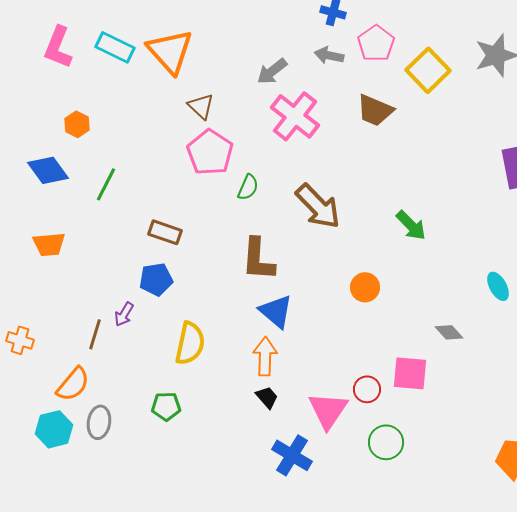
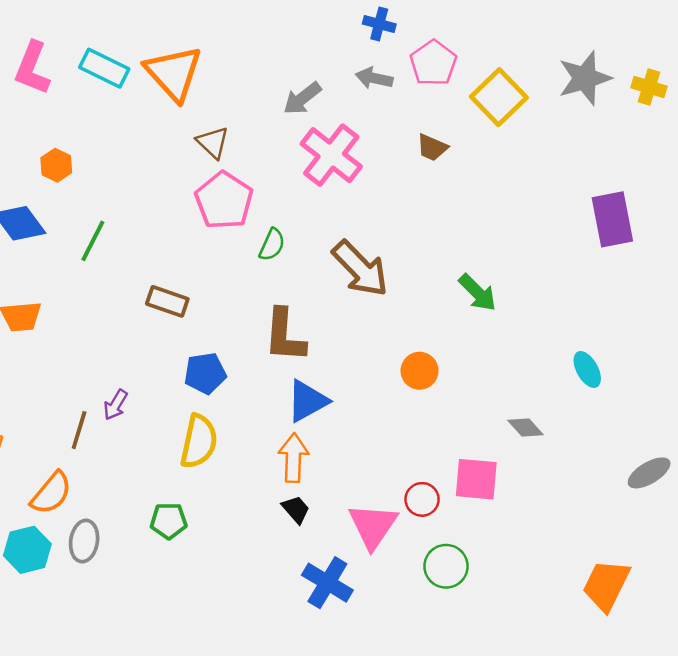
brown trapezoid: (375, 110) -> (432, 148), size x0.7
blue pentagon: (156, 279) -> (205, 373), moved
blue triangle: (276, 311) -> (307, 401), turned 51

